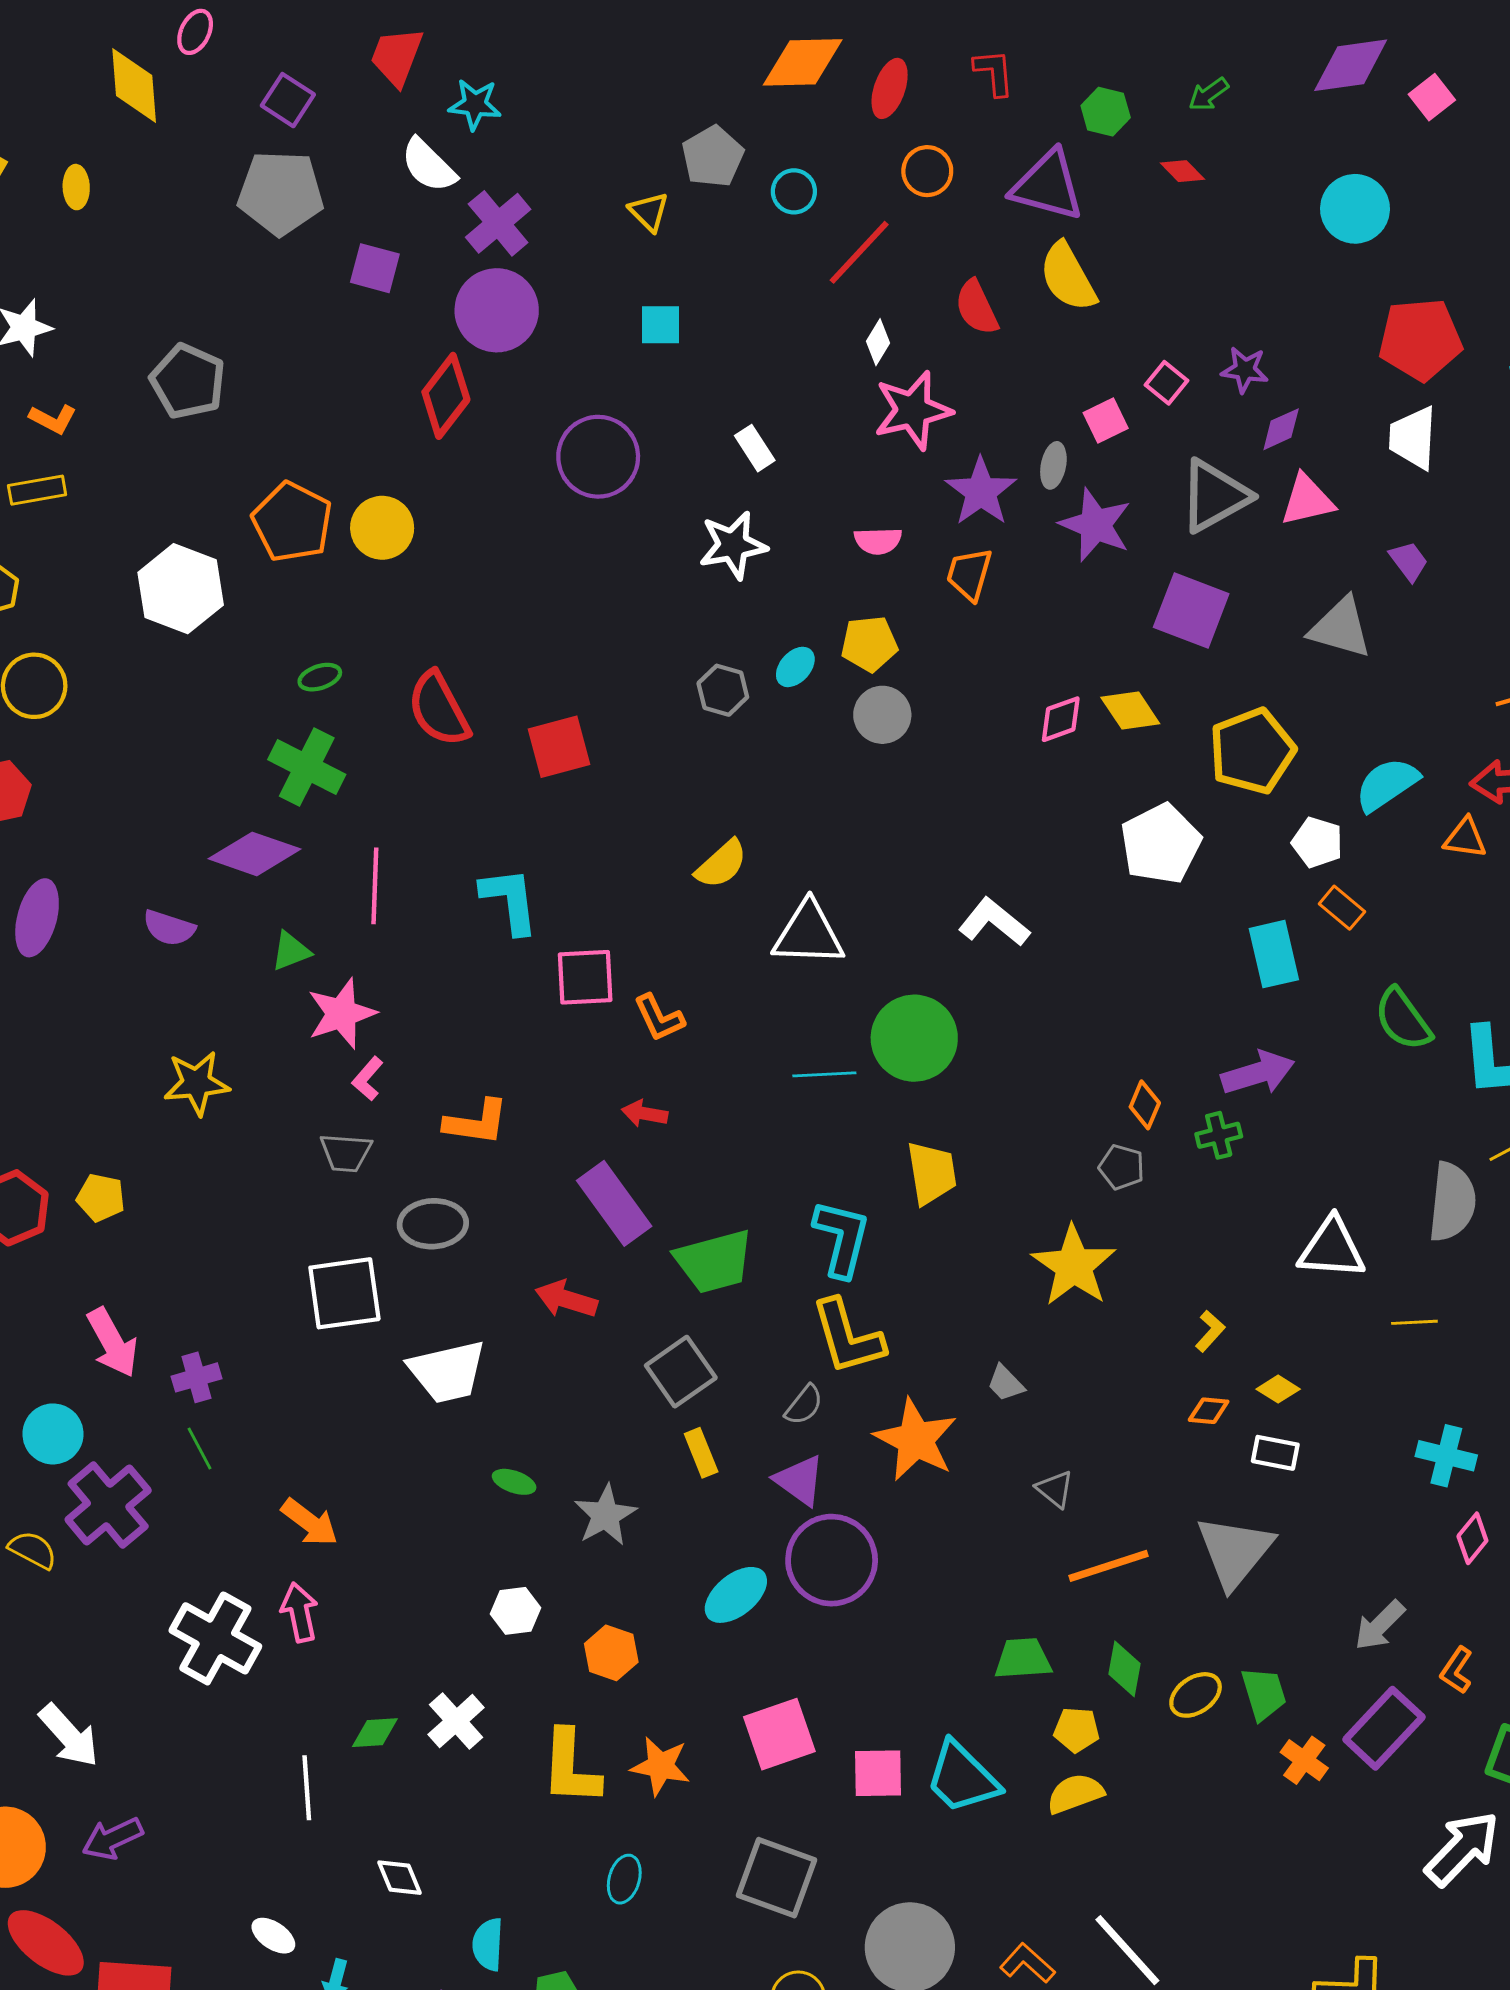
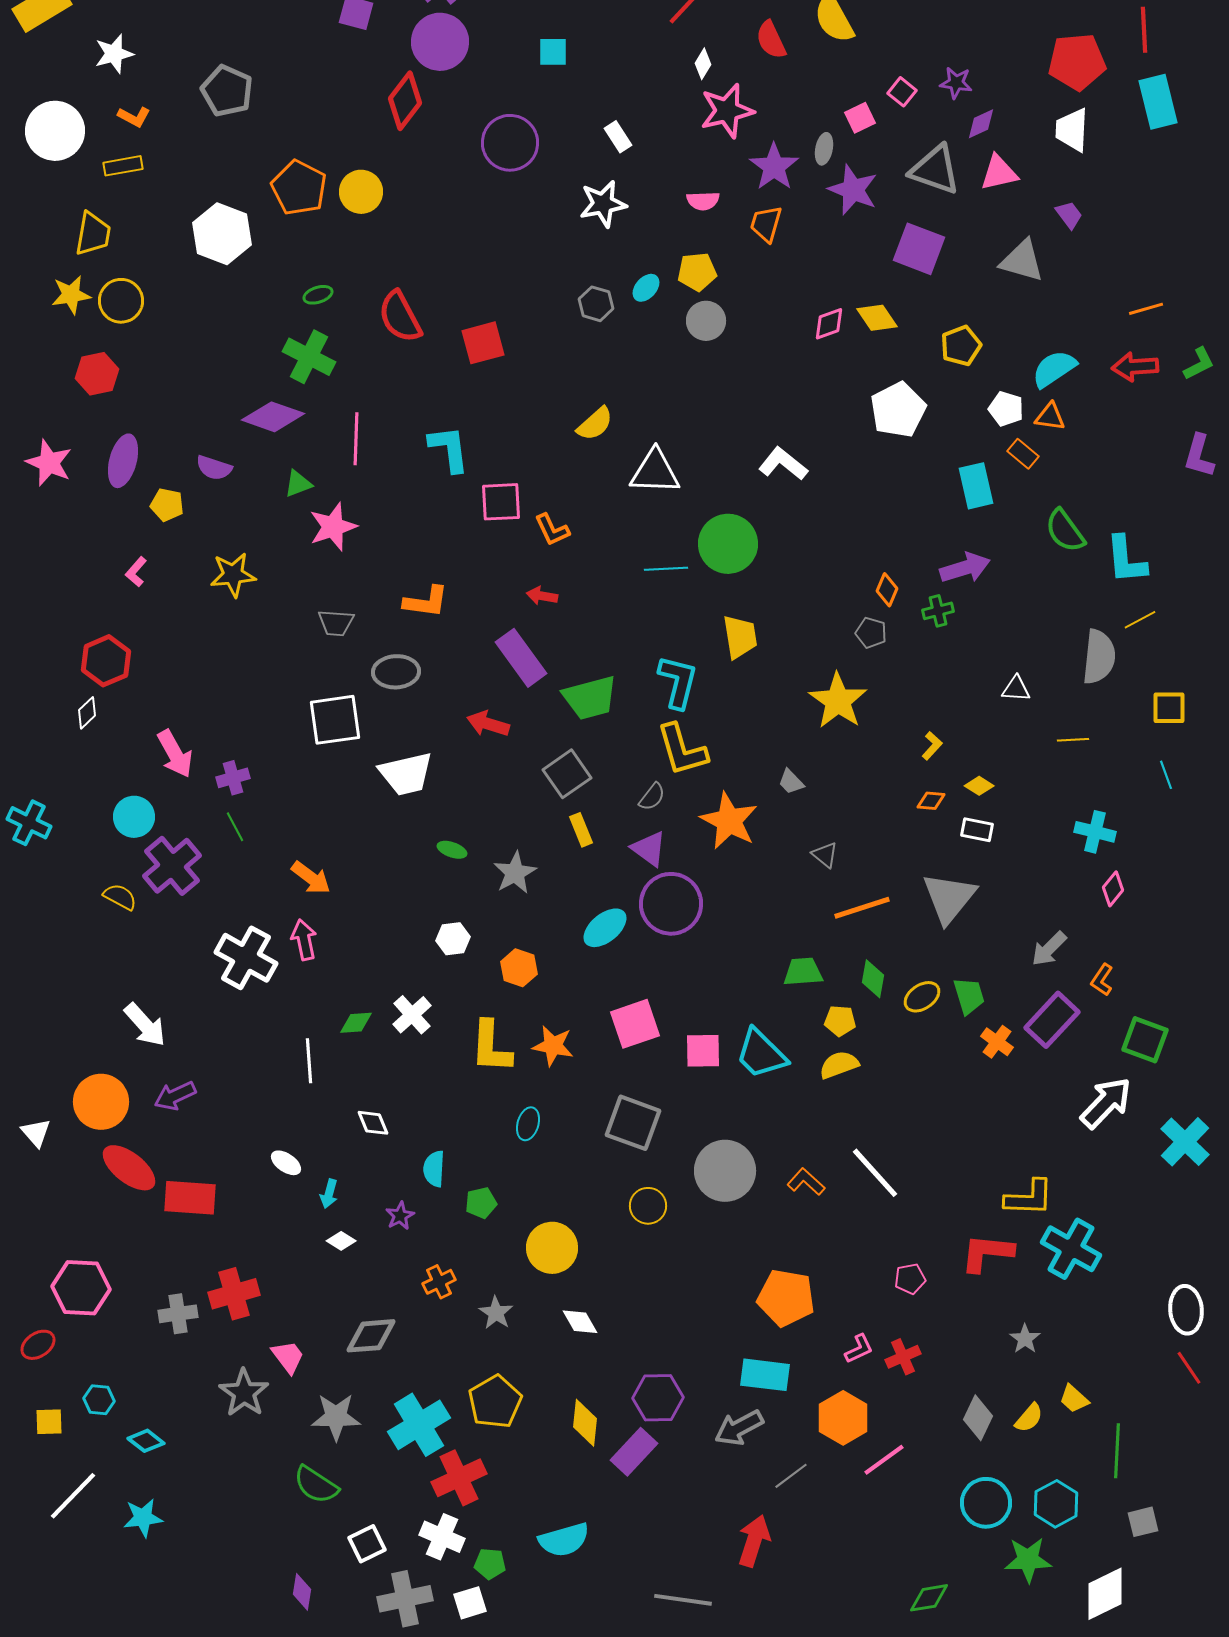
gray triangle: (1214, 496) -> (935, 170), turned 48
yellow pentagon: (1252, 751) -> (961, 346), size x0.7
orange triangle: (1465, 838) -> (1050, 417), moved
pink L-shape: (368, 1079) -> (136, 572), moved
yellow pentagon: (101, 1198) -> (167, 505), moved
white triangle: (1332, 1248) -> (1016, 689), size x0.6

